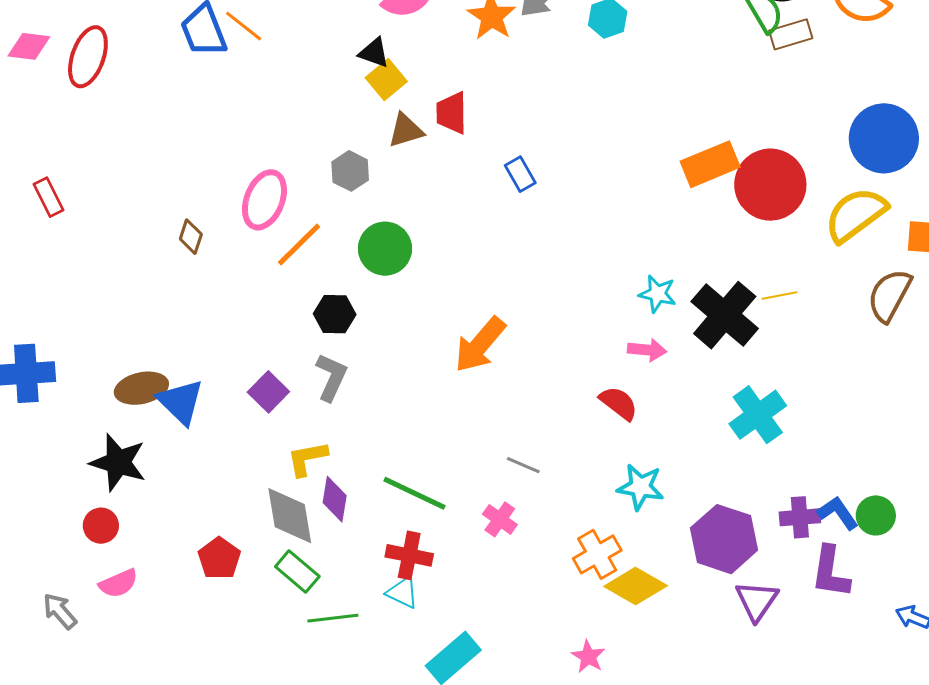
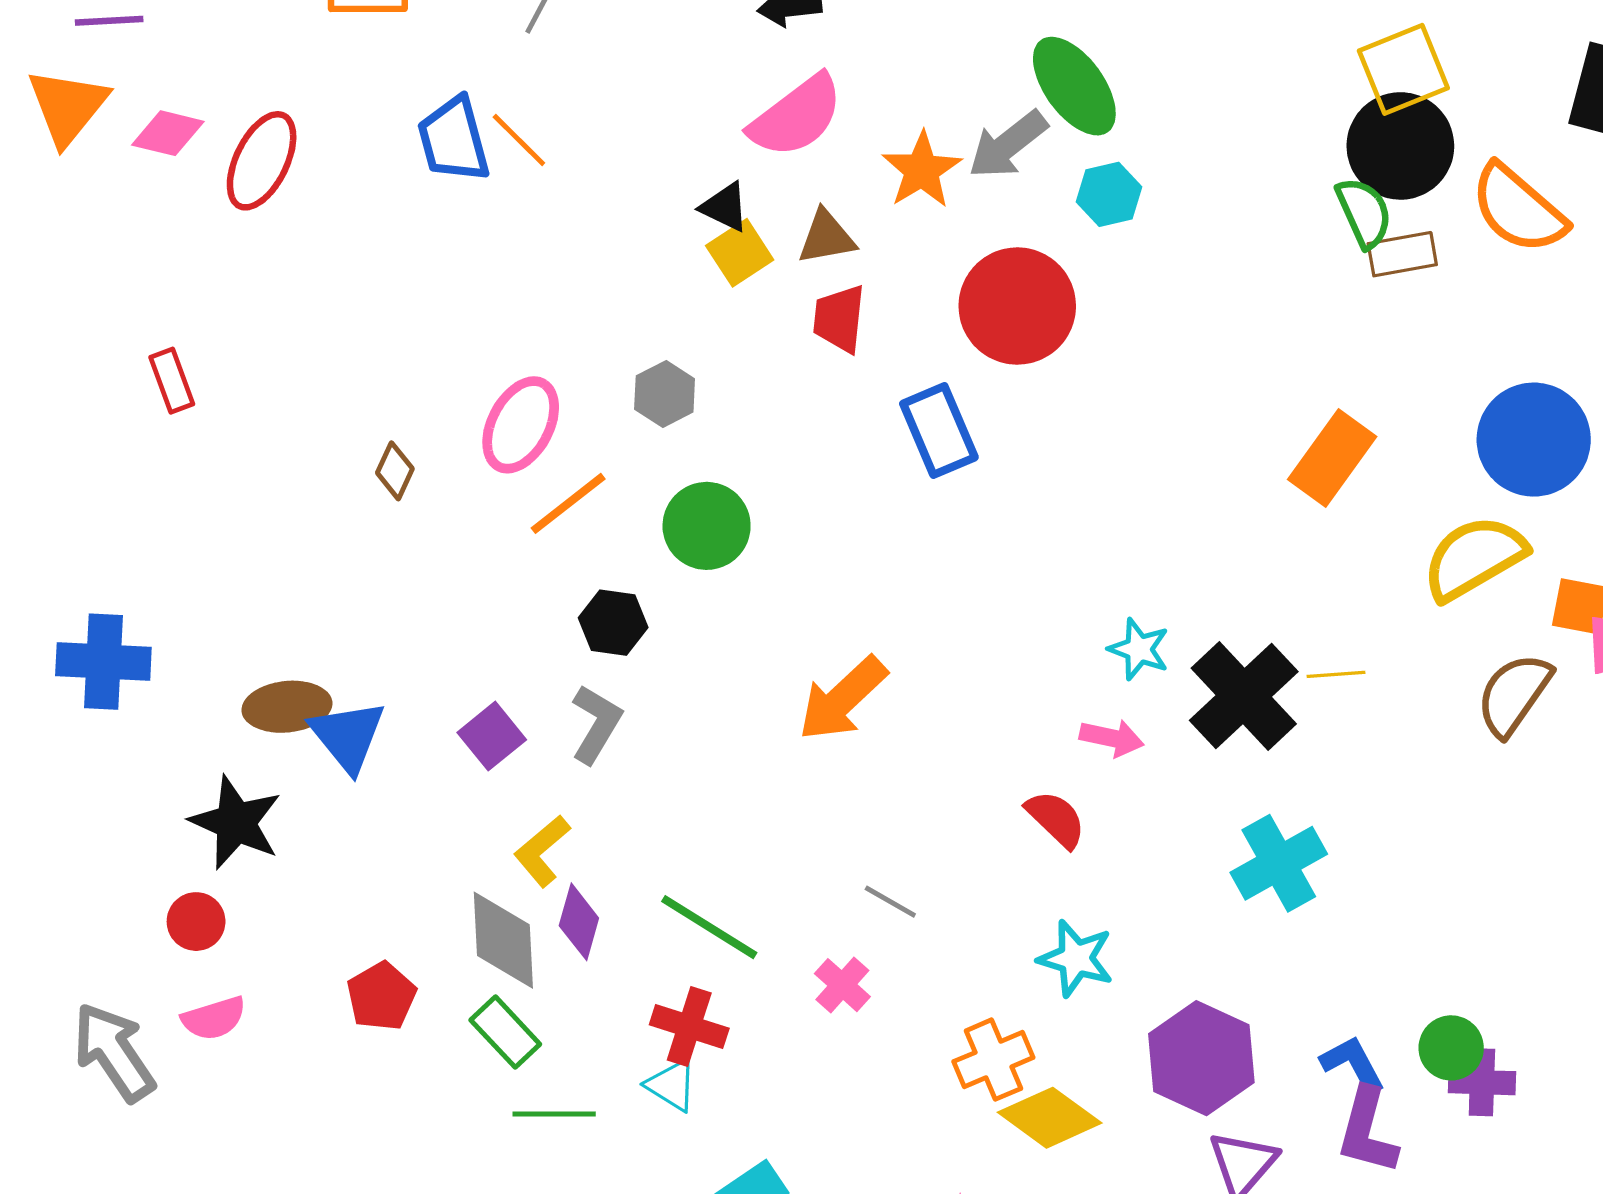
brown triangle: (406, 130) -> (826, 237), moved
orange rectangle: (710, 164) -> (1332, 458), moved, turned -38
blue rectangle: (520, 174) -> (939, 430), size x1.6
red circle: (770, 185) -> (1017, 306), moved
yellow L-shape: (307, 458) -> (542, 851), turned -36
blue L-shape: (838, 513) -> (1353, 1064), moved
purple cross: (800, 517) -> (1482, 1082), moved
gray arrow: (60, 611) -> (114, 1052), size x1.6

